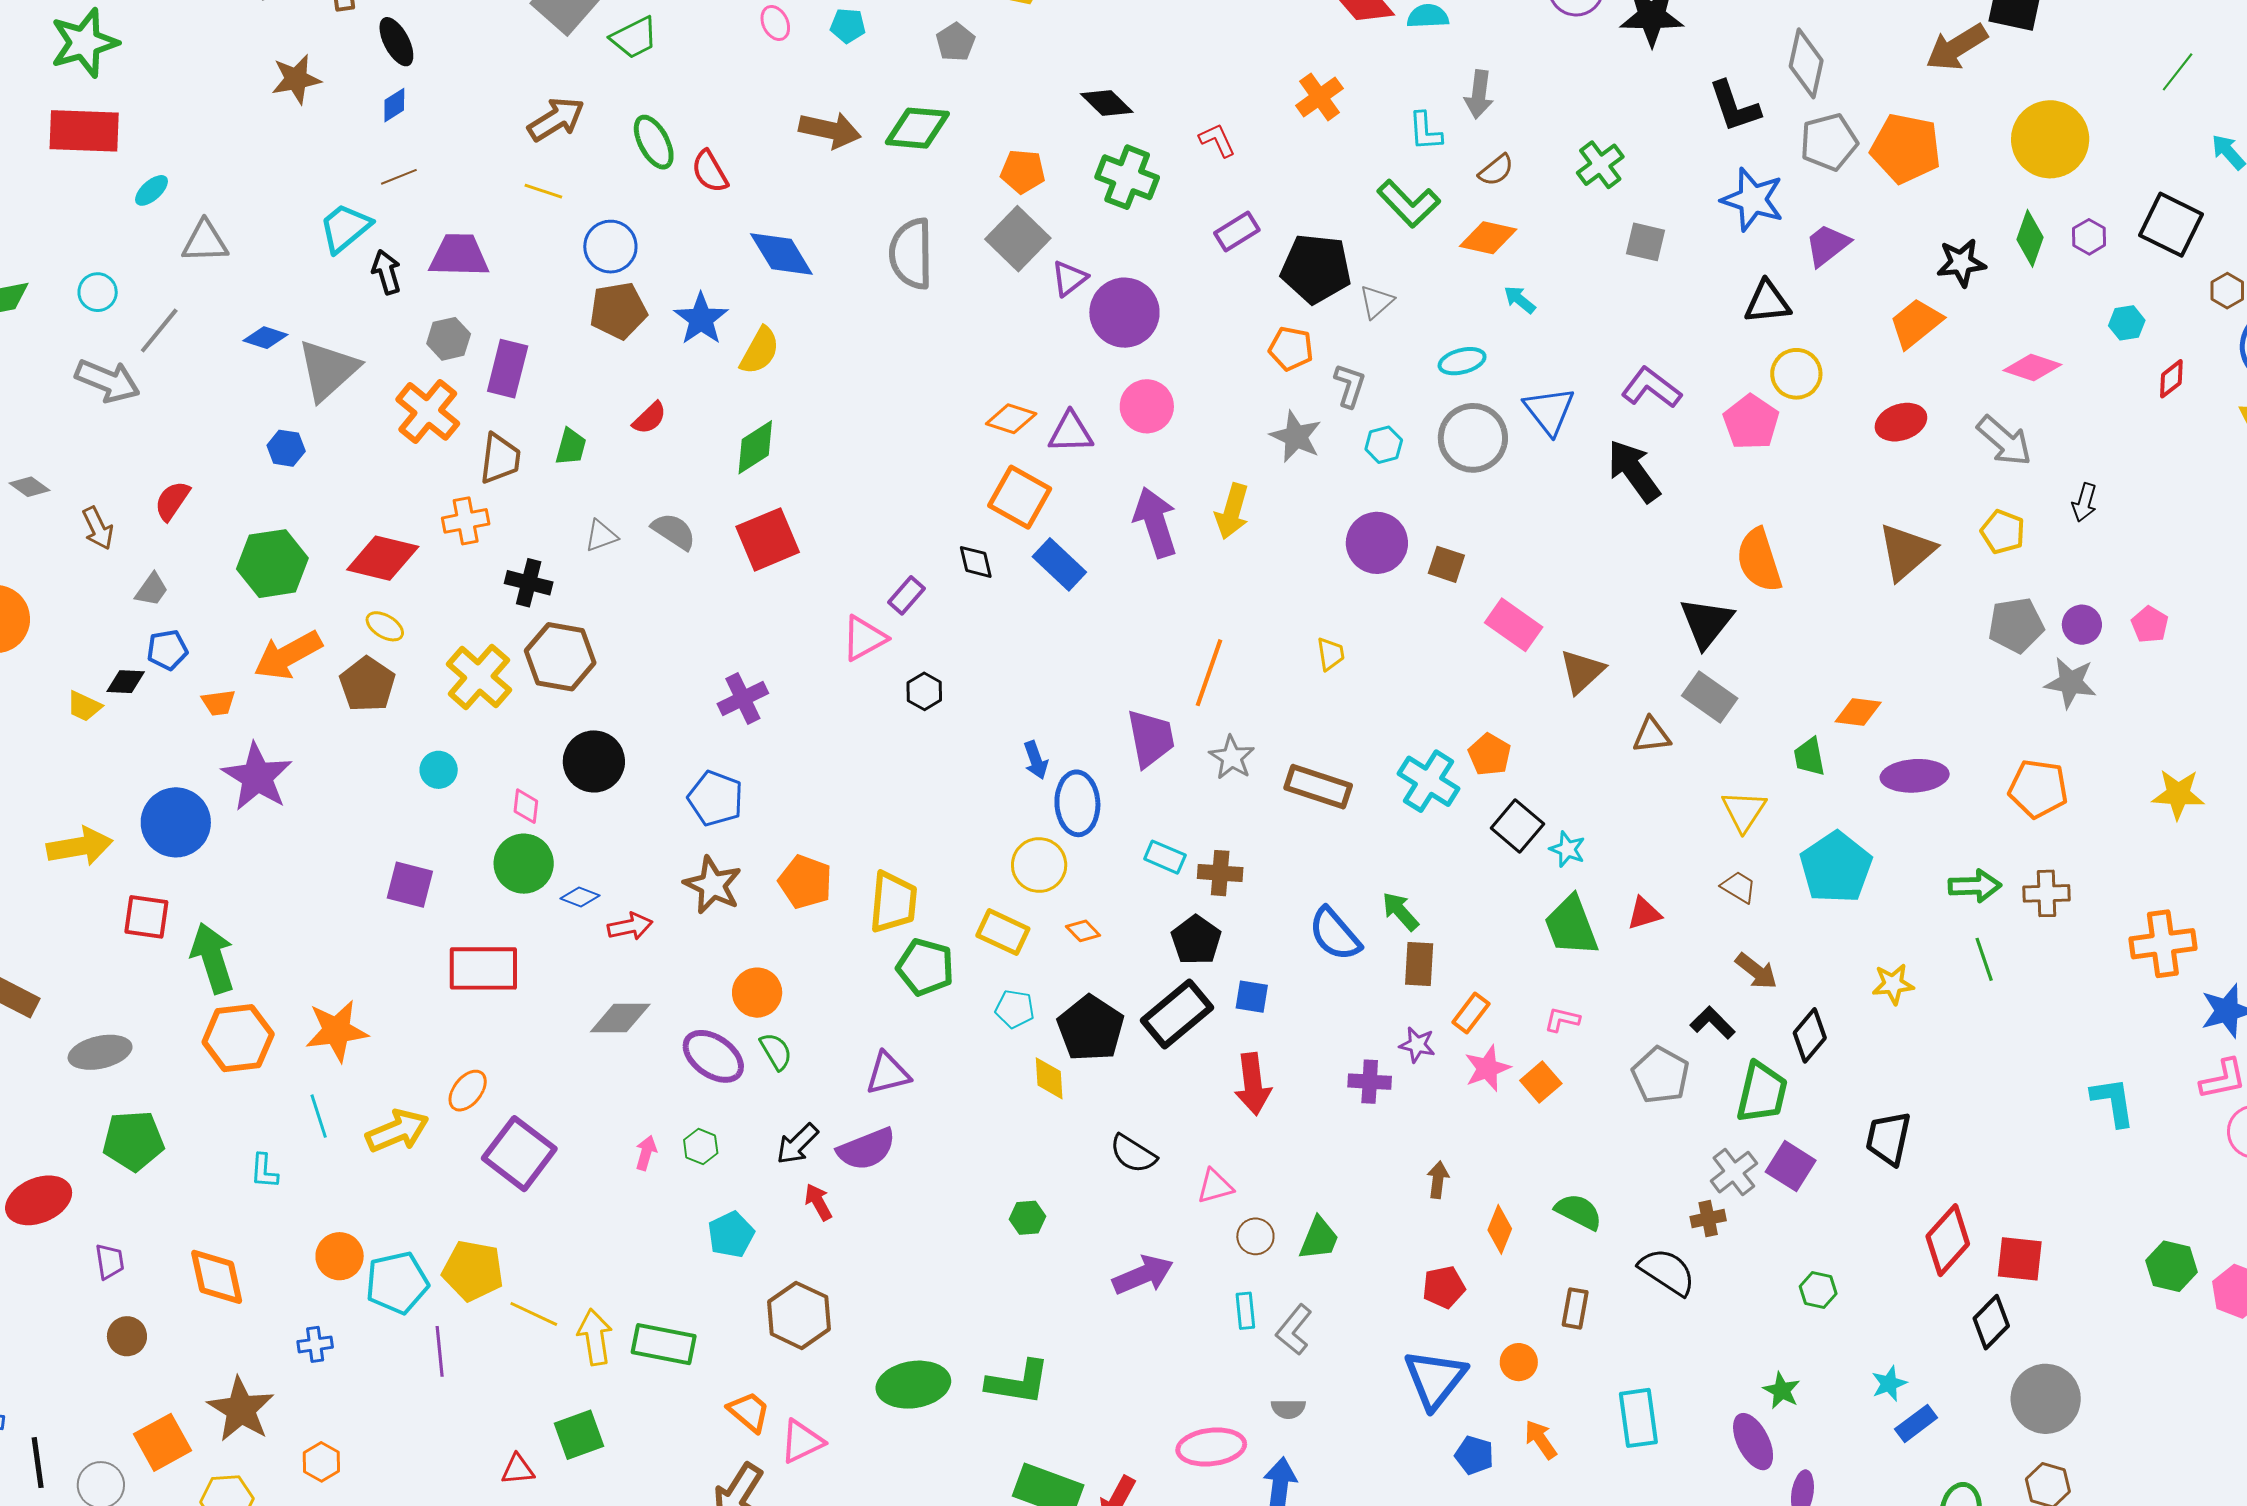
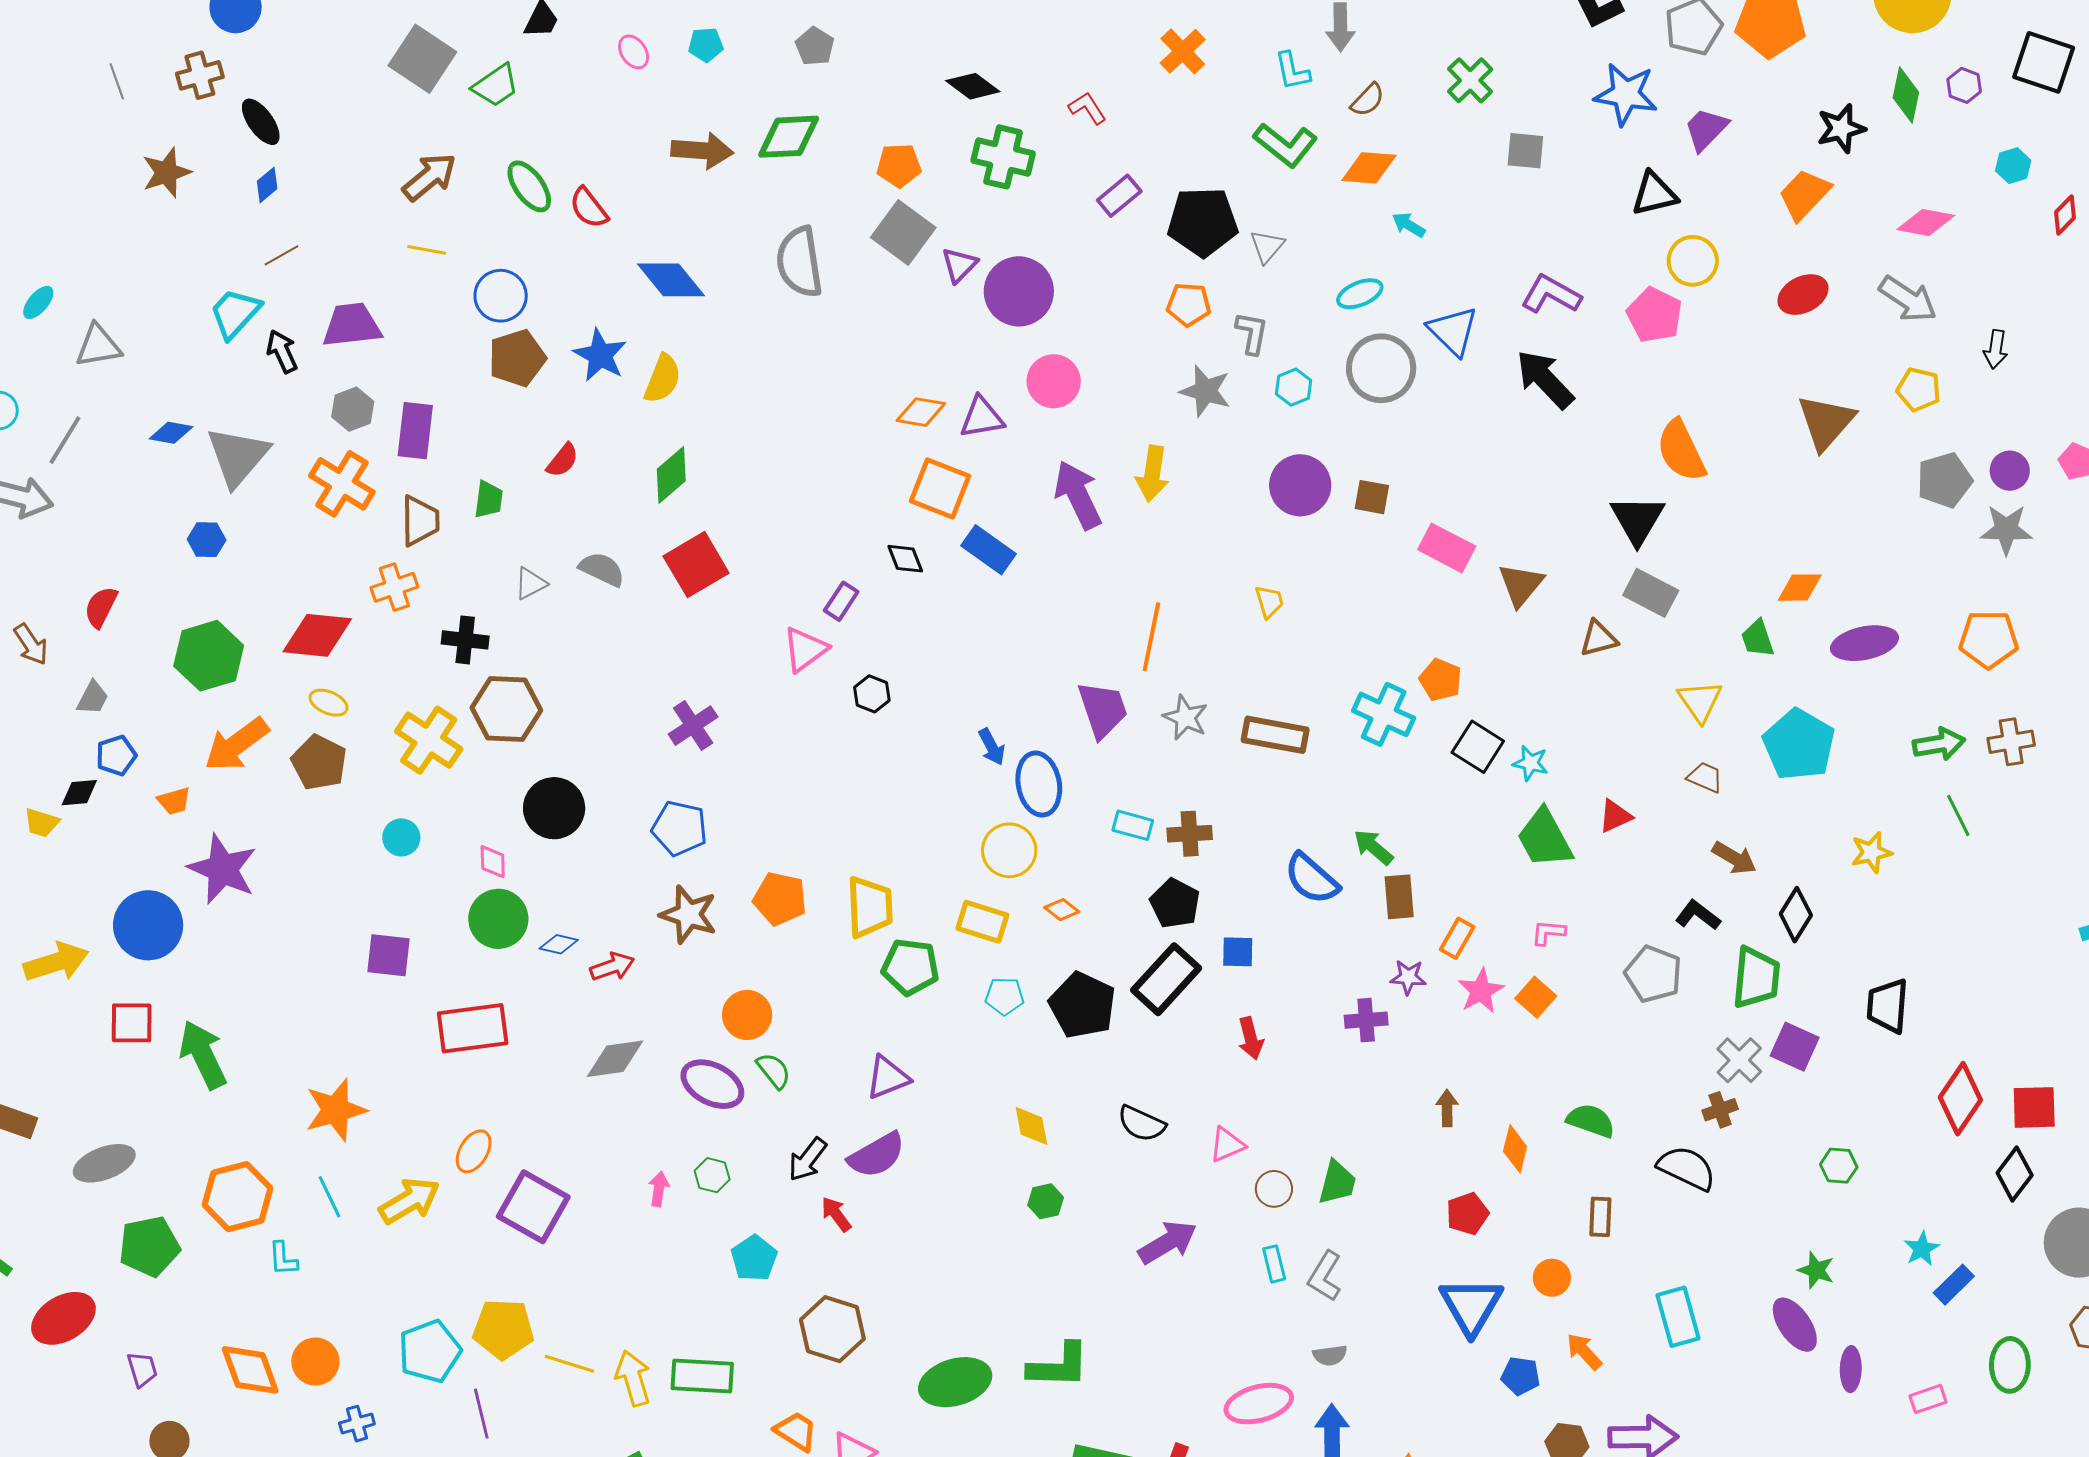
orange hexagon: (238, 1038) -> (237, 1197), moved
yellow diamond: (1049, 1078) -> (1031, 1126), moved
red arrow: (1253, 1084) -> (1251, 1038), size x0.7
orange circle: (340, 1256) -> (315, 1362), moved

